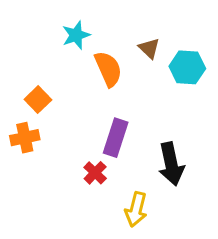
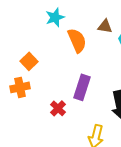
brown triangle: (149, 48) -> (105, 26), turned -35
red cross: (95, 173) -> (58, 108), moved

